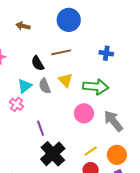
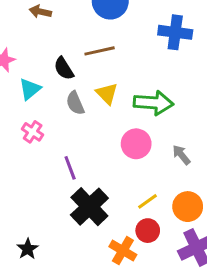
blue cross: (106, 53) -> (175, 32), moved, size x1.5
cyan triangle: (25, 86) -> (30, 89), moved
gray arrow: (113, 121) -> (181, 155), size x0.6

